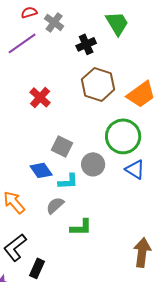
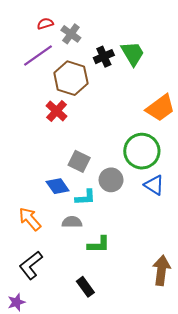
green trapezoid: (117, 23) -> (133, 53), moved
brown hexagon: (98, 84) -> (71, 78), moved
gray semicircle: (55, 205) -> (72, 222), turned 42
black rectangle: (37, 268) -> (85, 287), moved, turned -60

